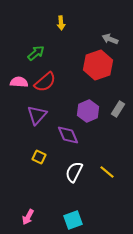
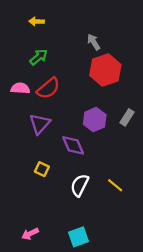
yellow arrow: (61, 23) -> (36, 21), moved, turned 96
gray arrow: (110, 39) -> (94, 42), moved, turned 35
pink arrow: (28, 217) -> (30, 234), turned 35

